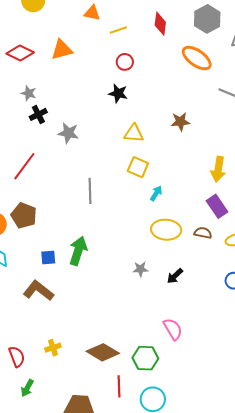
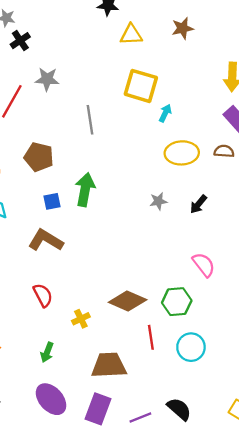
gray star: (68, 133) -> (47, 79), moved
yellow triangle: (134, 133) -> (131, 35), moved
yellow square: (138, 167) -> (141, 86), size x1.4
brown pentagon: (24, 215) -> (39, 157), moved
yellow cross: (53, 348) -> (81, 319), moved
red semicircle: (17, 357) -> (43, 295), moved

